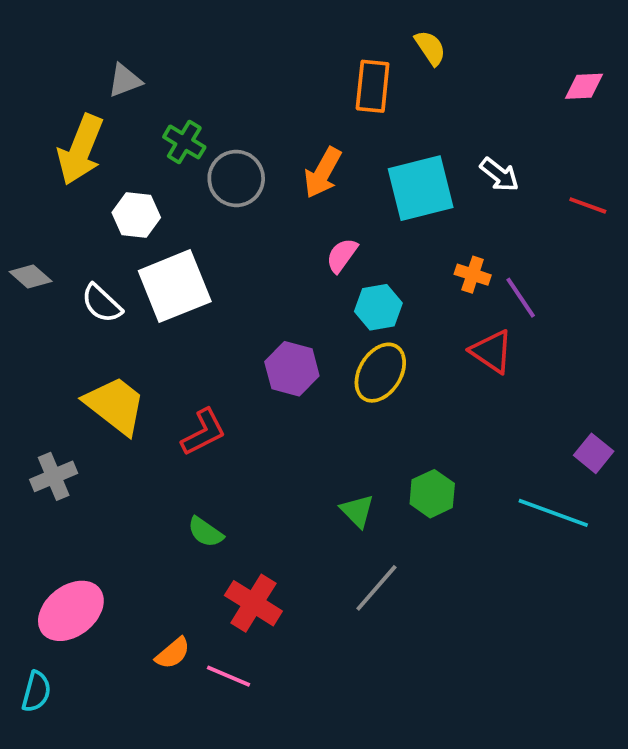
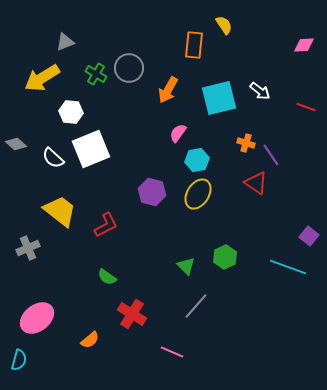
yellow arrow: (81, 150) -> (42, 78), turned 36
gray circle: (236, 178) -> (129, 68), moved
pink line: (228, 676) -> (172, 352), moved

